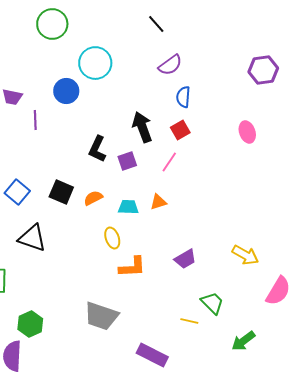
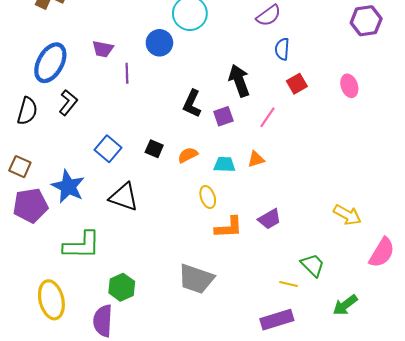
red square: (180, 130) -> (297, 84), moved
black square: (61, 192) -> (154, 149), size x0.7
purple trapezoid: (185, 259) -> (270, 219), moved
purple rectangle: (152, 355) -> (277, 320), moved, turned -44

